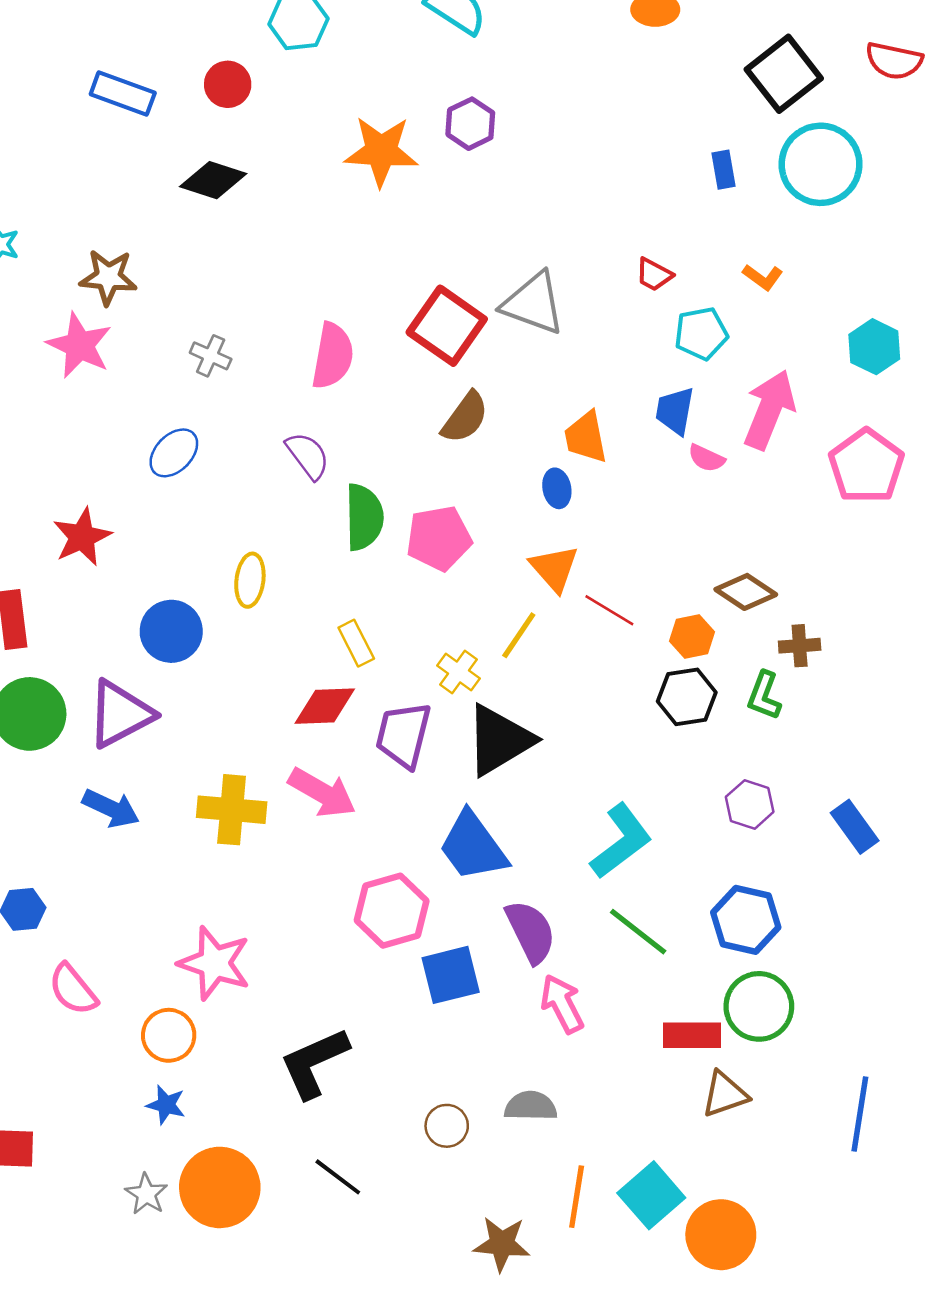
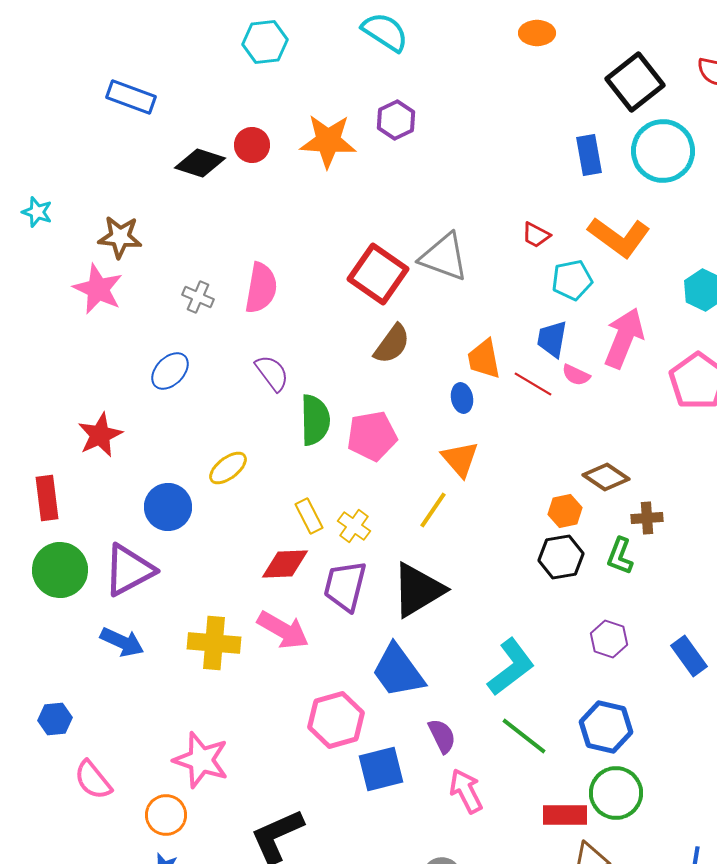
red circle: (228, 84) -> (252, 145), moved
blue rectangle: (723, 170) -> (589, 155), size x1.4
orange L-shape: (763, 277) -> (619, 237), size x2.0
pink semicircle: (333, 356) -> (261, 288), moved
yellow ellipse: (250, 580) -> (228, 468), turned 45
red line: (609, 610) -> (533, 384), moved
yellow cross: (458, 672) -> (354, 526), moved
purple semicircle: (531, 932) -> (442, 736), size x0.7

